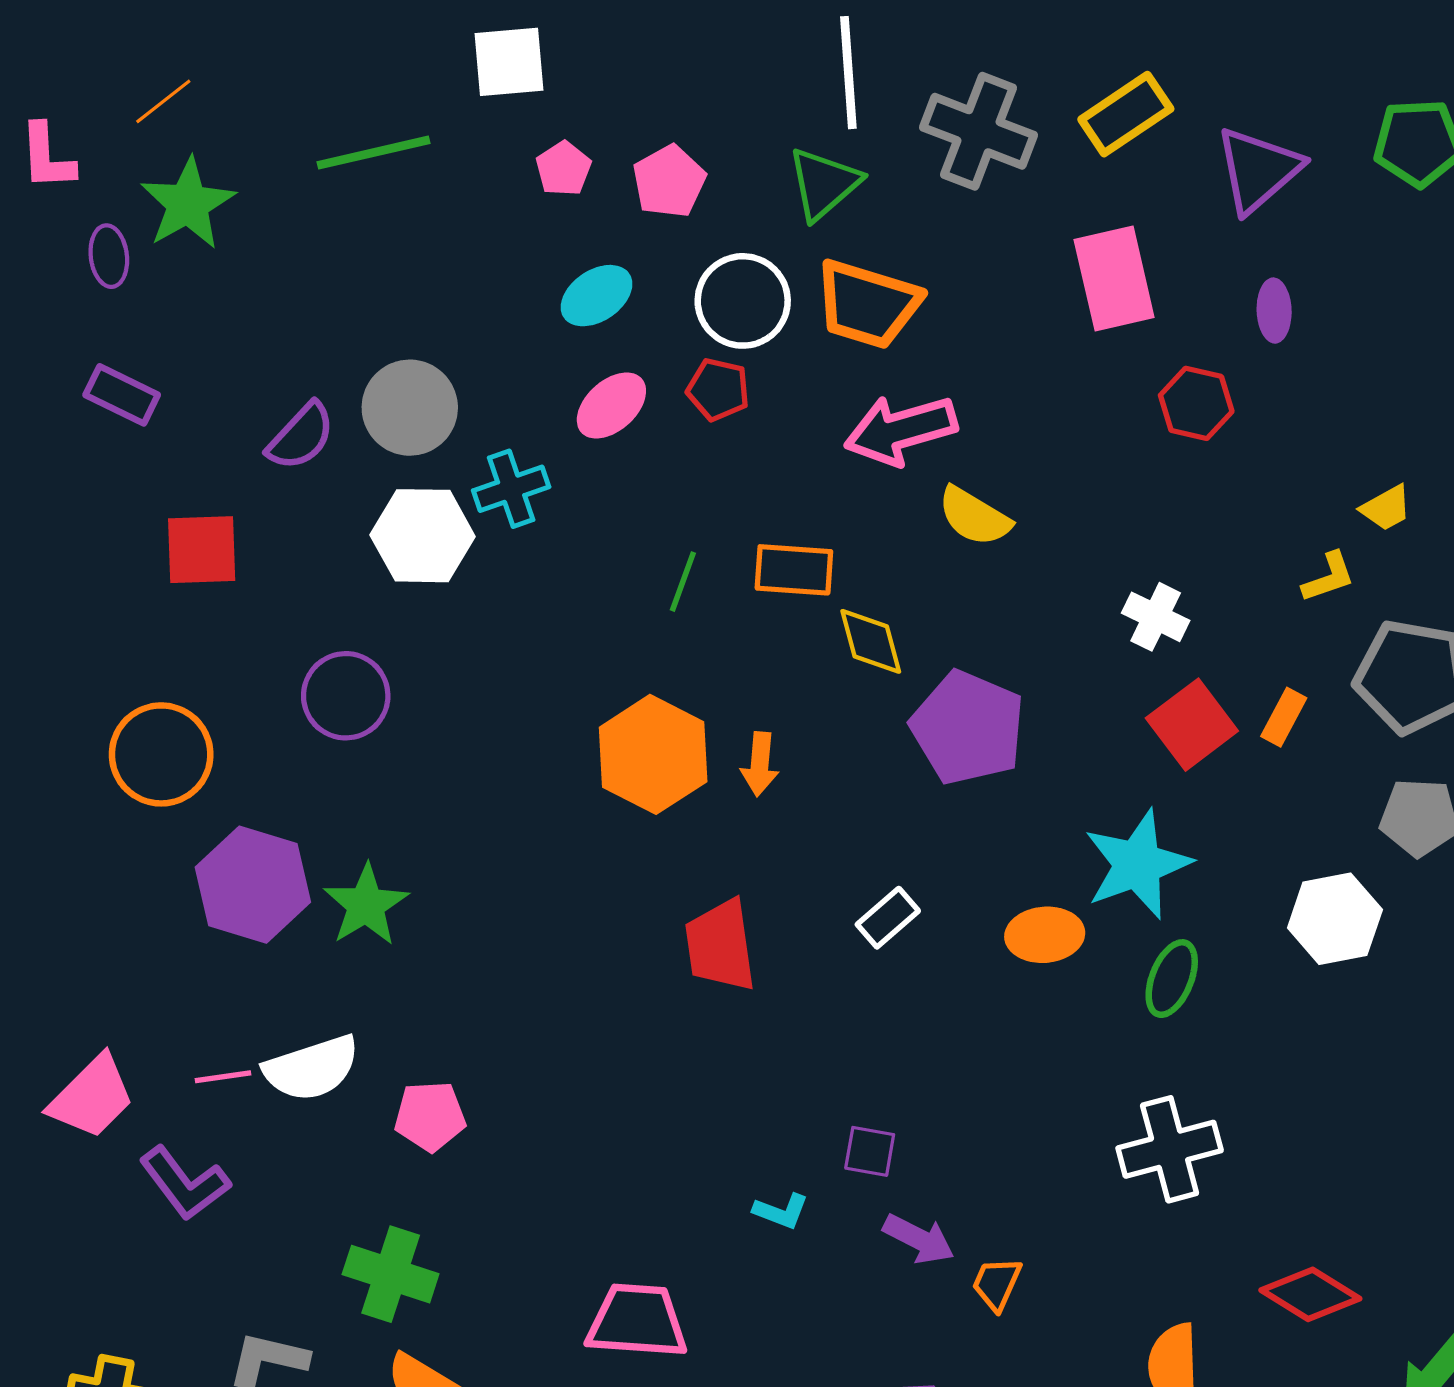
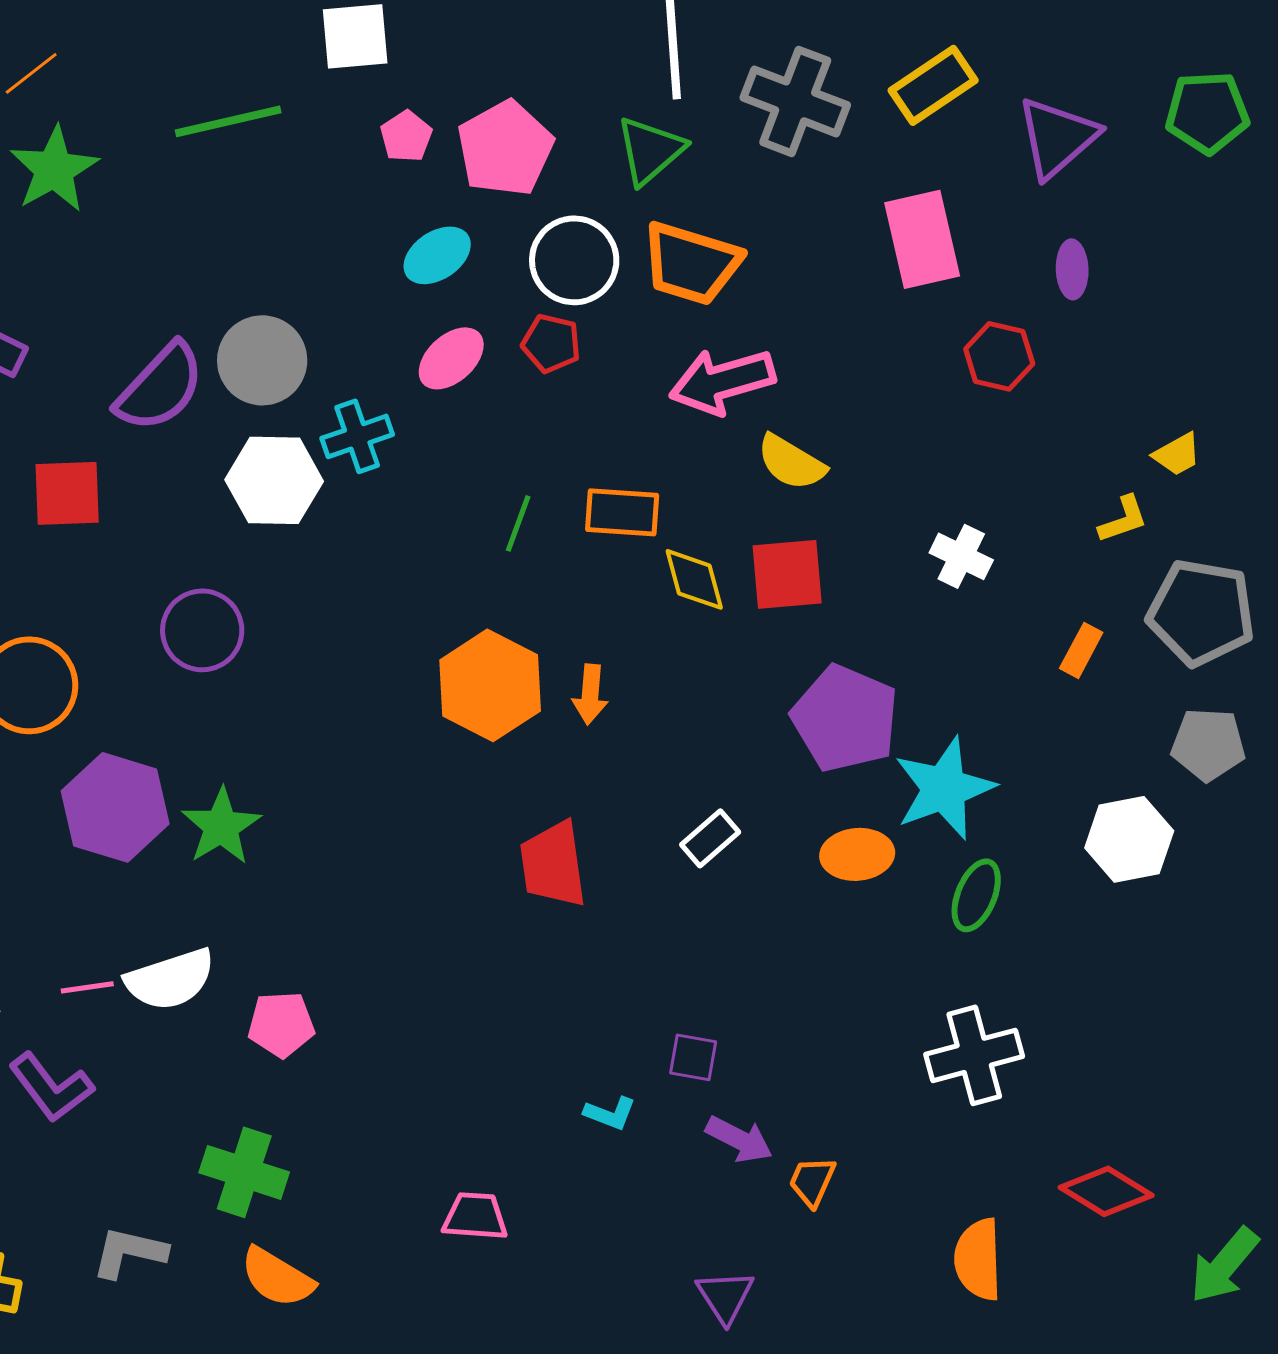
pink pentagon: (669, 181) -> (505, 148), size x1.4
purple semicircle: (301, 436) -> (160, 387), size x1.4
red square: (1192, 725) -> (787, 574), moved, turned 32
purple pentagon: (968, 728) -> (845, 718), moved
pink trapezoid: (637, 1321) -> (475, 1216), size x0.7

